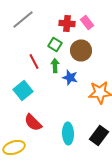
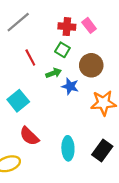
green square: (55, 44) -> (62, 50), moved
brown circle: (81, 50) -> (91, 65), moved
red line: (34, 62) -> (30, 58), moved
green arrow: (55, 66) -> (54, 73), turned 72

